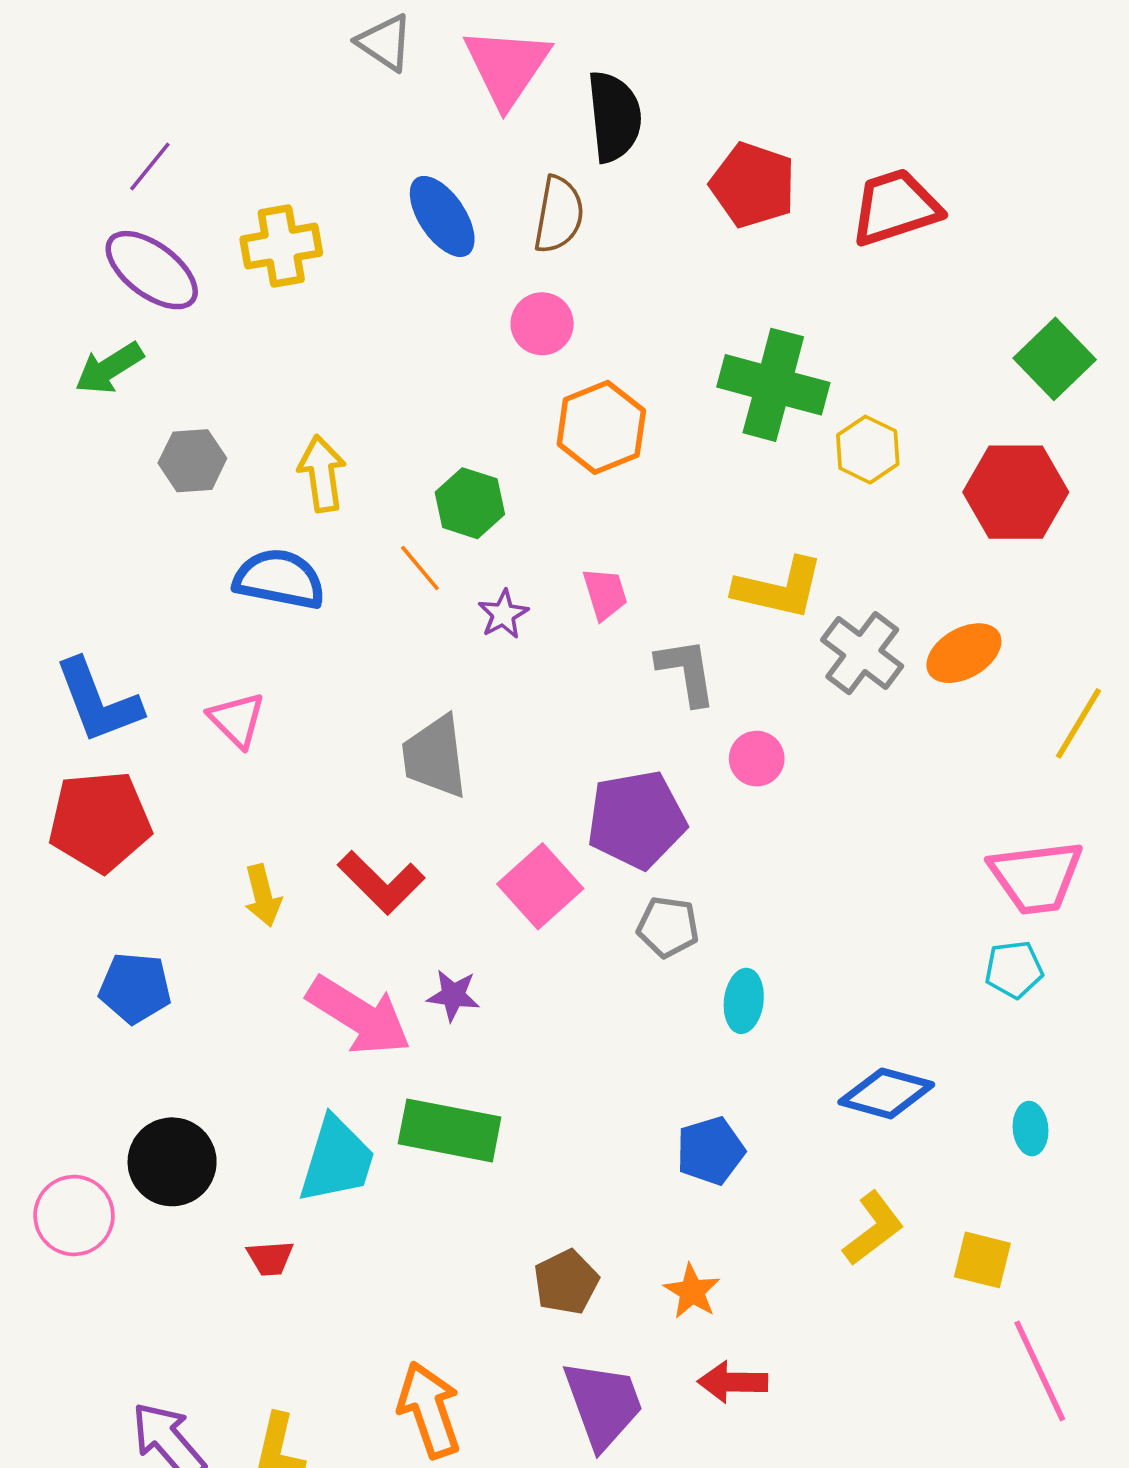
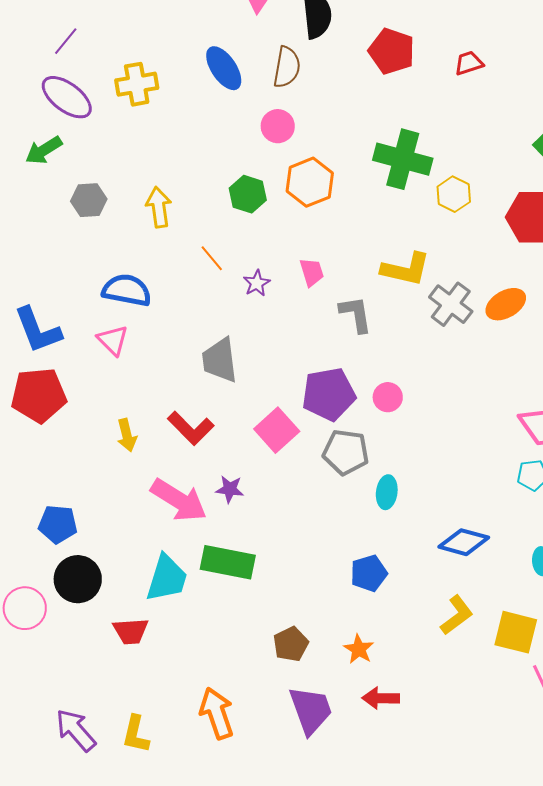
red trapezoid: (895, 207) -> (469, 63), size x0.6
green hexagon: (470, 503) -> (248, 194), moved
blue semicircle: (279, 579) -> (127, 290), moved
pink circle: (757, 759) -> (388, 397), moved
gray pentagon: (668, 927) -> (346, 452), size x1.4
blue pentagon: (135, 988) -> (58, 524), moved
red trapezoid: (270, 1258) -> (131, 631), size x1.4
yellow square: (982, 1260) -> (516, 632), size x1.4

